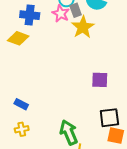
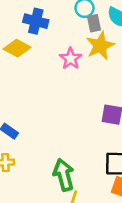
pink star: (61, 14) -> (71, 59), moved

